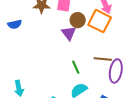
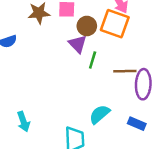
green line: (76, 67) -> (93, 60), moved, turned 48

